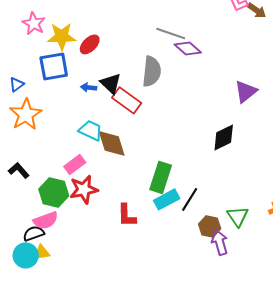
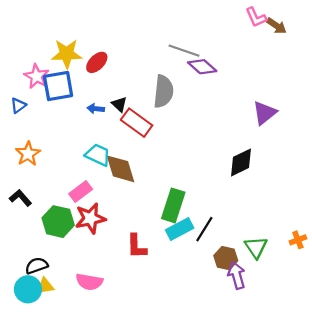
pink star: (34, 23) -> (37, 76), moved
black triangle: (111, 83) -> (119, 104), size x0.7
orange star: (26, 114) -> (28, 154), moved, size x0.7
pink semicircle: (46, 220) -> (89, 282), moved, turned 30

